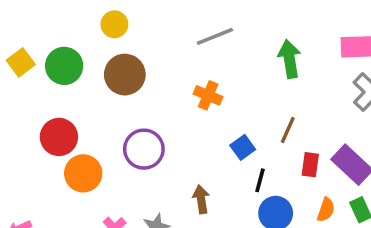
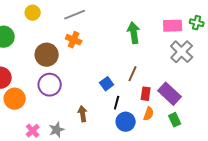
gray line: (215, 36) -> (75, 15), moved
brown circle: (125, 75) -> (47, 55), moved
orange cross: (208, 95) -> (74, 40), moved
orange semicircle: (326, 210) -> (149, 114), moved

